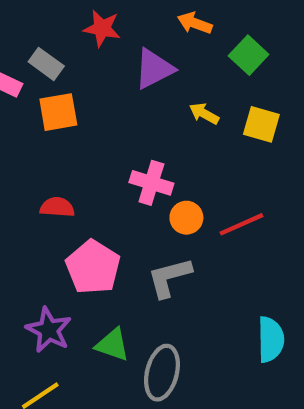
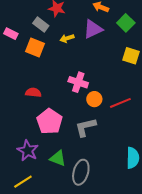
gray rectangle: (46, 64) -> (41, 24), moved
purple triangle: (154, 69) -> (93, 29), moved
orange square: (58, 112) -> (35, 48), turned 30
yellow arrow: (204, 114) -> (67, 38), moved, turned -48

